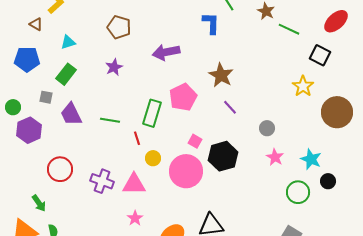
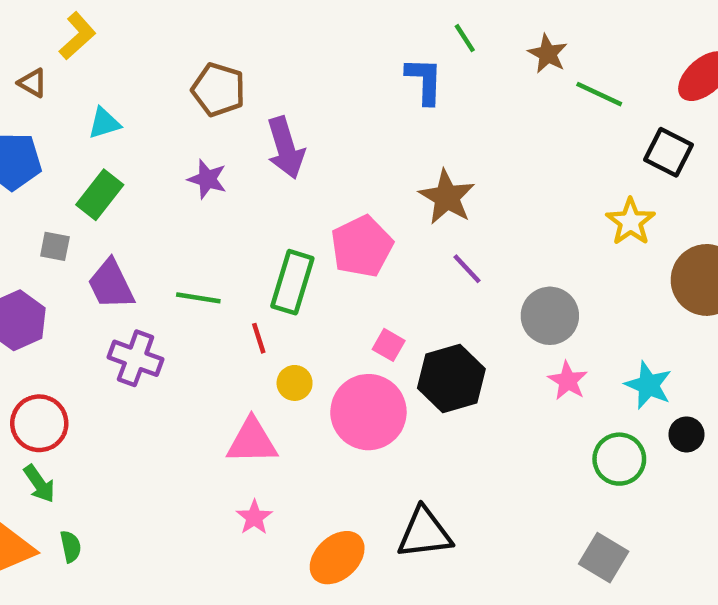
purple arrow: (166, 52) -> (286, 148), moved, turned -96
purple star: (114, 67) -> (207, 179), turned -30
gray circle: (267, 128) -> (550, 316), size x1.6
red circle: (60, 169) -> (39, 423), moved
purple cross: (102, 181) -> (136, 358), moved

